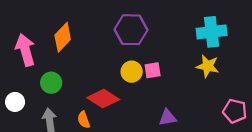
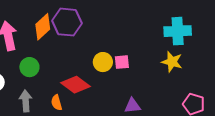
purple hexagon: (131, 30) -> (67, 22), moved

